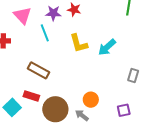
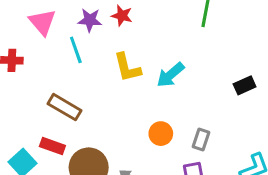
gray rectangle: (133, 75) -> (201, 139), moved
orange circle: (91, 100) -> (161, 134), moved

